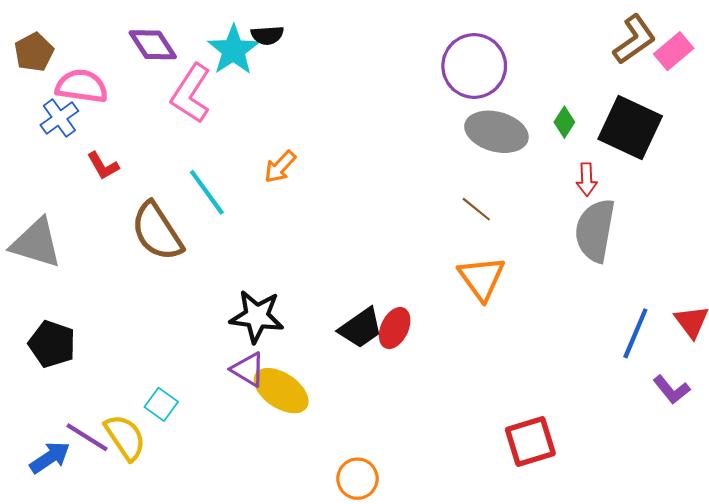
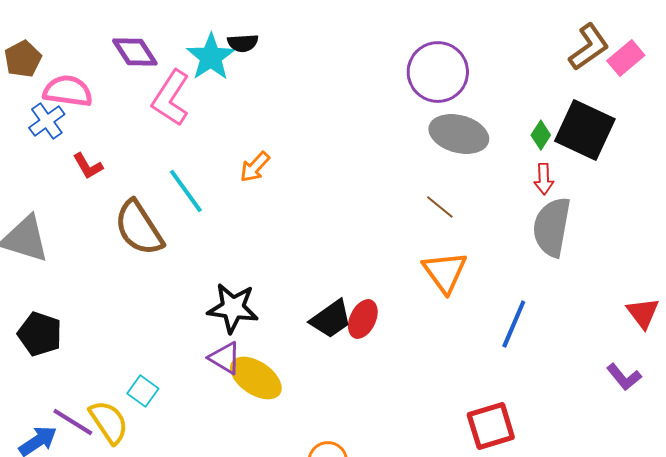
green diamond: (564, 122) -> (541, 135), moved
blue line: (635, 333) -> (514, 324), moved

